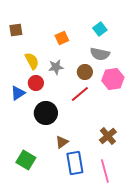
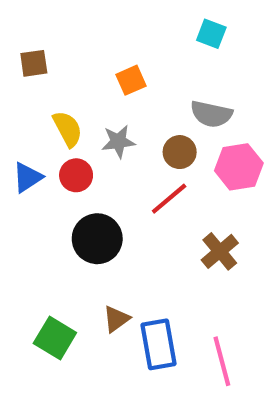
cyan square: (100, 29) -> (211, 34), moved, turned -32
blue triangle: (18, 93) -> (27, 177), moved
brown cross: (108, 136) -> (220, 251), moved
brown triangle: (62, 142) -> (116, 319), moved

